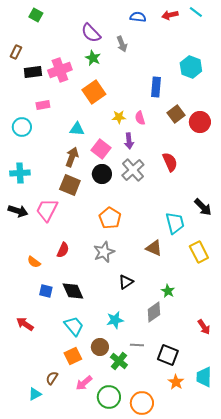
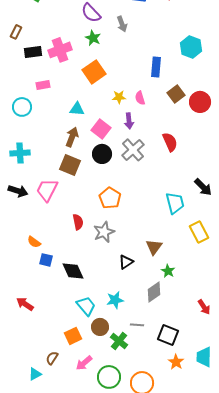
brown triangle: (154, 248) -> (154, 247), moved, turned 42
red semicircle: (63, 250) -> (78, 222), moved, turned -35
blue square: (46, 291) -> (46, 260), moved
cyan trapezoid: (74, 326) -> (86, 306), moved

